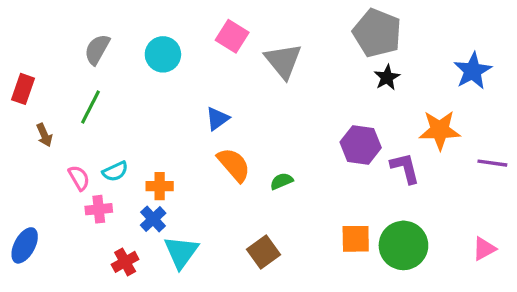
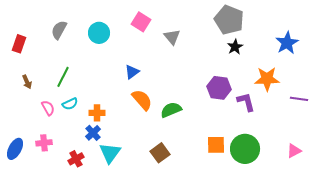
gray triangle: (283, 61) -> (172, 37), size x0.7
red rectangle: (23, 89) -> (19, 44), moved
green line: (90, 107) -> (63, 77), moved
green semicircle: (282, 181) -> (171, 110), size x1.5
pink cross: (99, 209) -> (44, 143), moved

